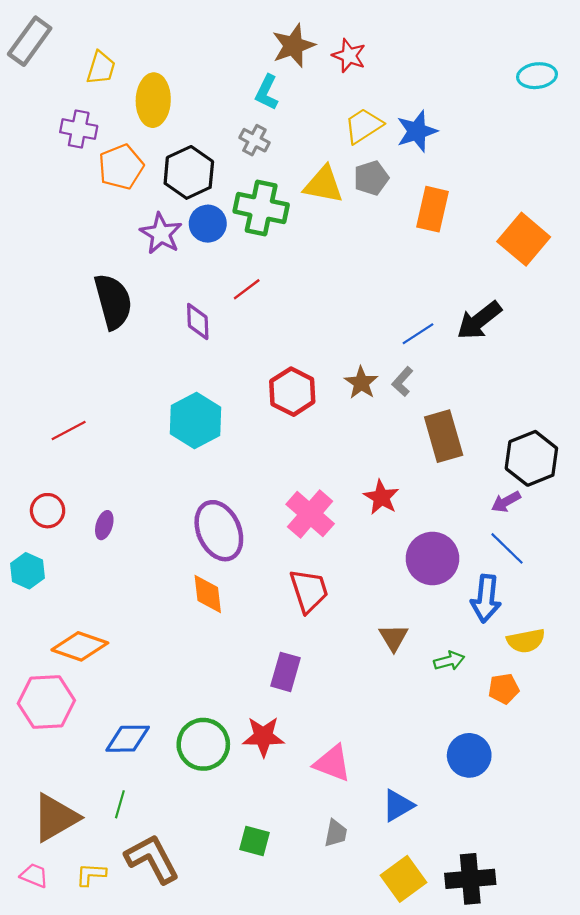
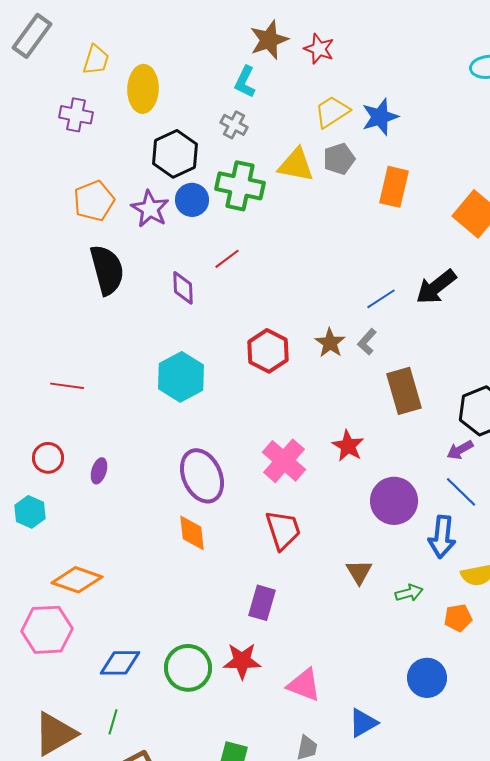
orange pentagon: (121, 167) -> (94, 201), moved
red line: (69, 431) -> (67, 386), turned 36

